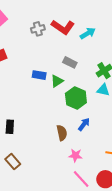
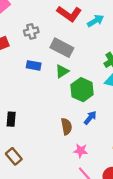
gray cross: (38, 29) -> (31, 31), moved
gray rectangle: (70, 62) -> (62, 48), moved, size x1.5
blue rectangle: (39, 75) -> (34, 65), moved

